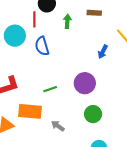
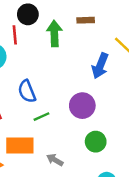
green arrow: (67, 21) -> (54, 33), size x1.5
blue semicircle: (42, 46) -> (27, 91), moved
blue arrow: (103, 52) -> (100, 66), size x1.5

